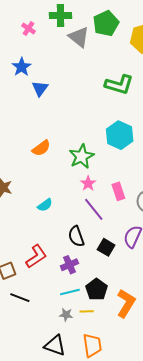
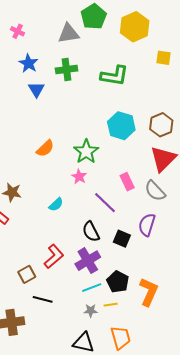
green cross: (61, 16) -> (66, 69), moved
gray triangle: (79, 37) -> (69, 34), turned -40
blue star: (22, 67) -> (28, 63), moved
pink star: (88, 183) -> (79, 177), moved
purple cross: (69, 265) -> (88, 261), size x1.4

